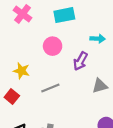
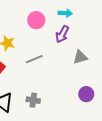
cyan arrow: (98, 39) -> (65, 13), moved

